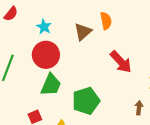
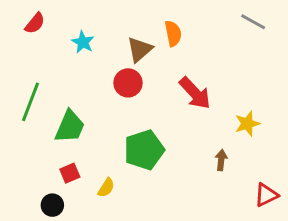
red circle: (46, 55) -> (128, 83), moved, size x0.7
green trapezoid: (51, 85) -> (70, 127), moved

